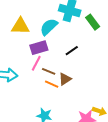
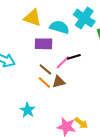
cyan semicircle: (49, 27) -> (59, 27), turned 42
pink line: (36, 63) -> (63, 62), moved

